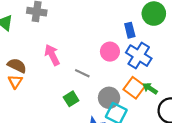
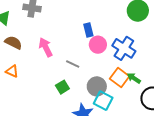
blue rectangle: (130, 30) -> (88, 30), moved
brown semicircle: (17, 66) -> (13, 43), moved
orange triangle: (15, 82) -> (12, 71), turned -40

